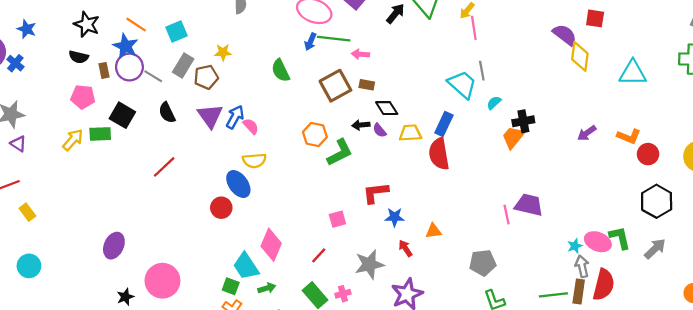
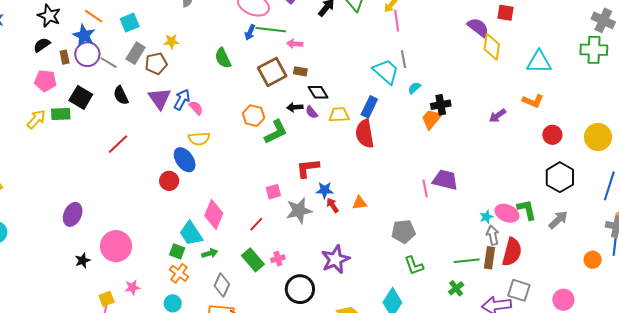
black semicircle: (79, 57) -> (42, 45), turned 132
orange L-shape: (629, 136) -> (533, 101), moved
red arrow: (405, 248) -> (333, 205), moved
gray star: (369, 264) -> (299, 211), moved

